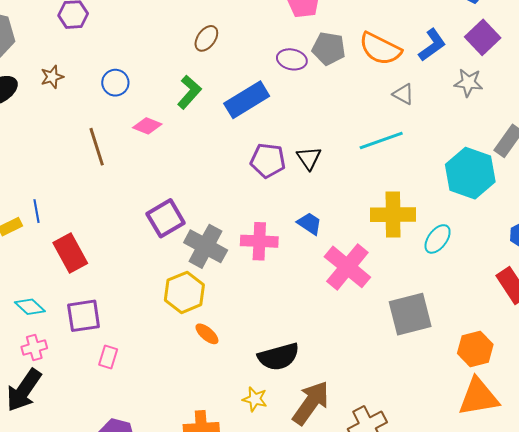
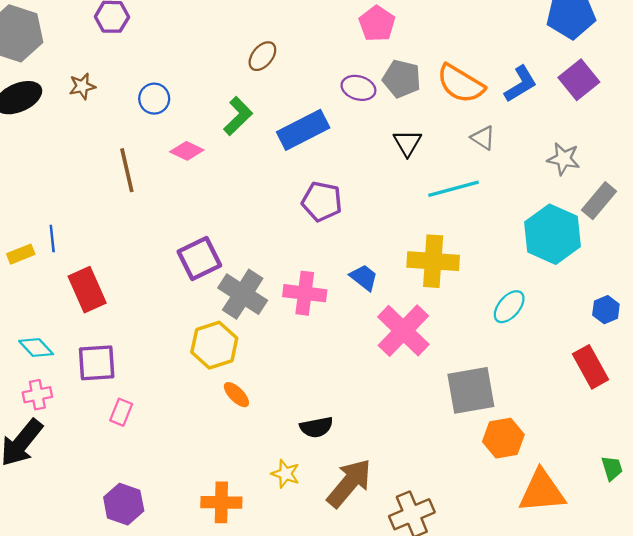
gray star: (468, 83) -> (564, 159), moved
black triangle: (309, 158) -> (407, 143), moved
yellow cross: (393, 215) -> (433, 261), moved
orange hexagon: (475, 349) -> (503, 438), moved
black semicircle: (279, 357) -> (316, 427), size x0.7

